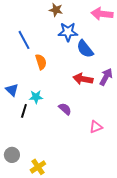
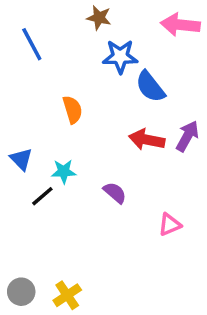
blue line: (24, 40) -> (32, 44), moved
black line: (24, 111) -> (42, 196), turned 32
gray circle: (12, 155) -> (21, 292), moved

